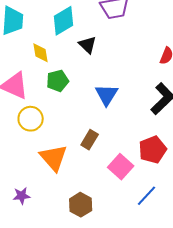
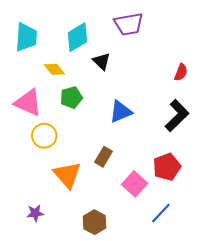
yellow diamond: (41, 53) -> (54, 69), turned -30
blue triangle: (107, 95) -> (121, 112), turned 35

